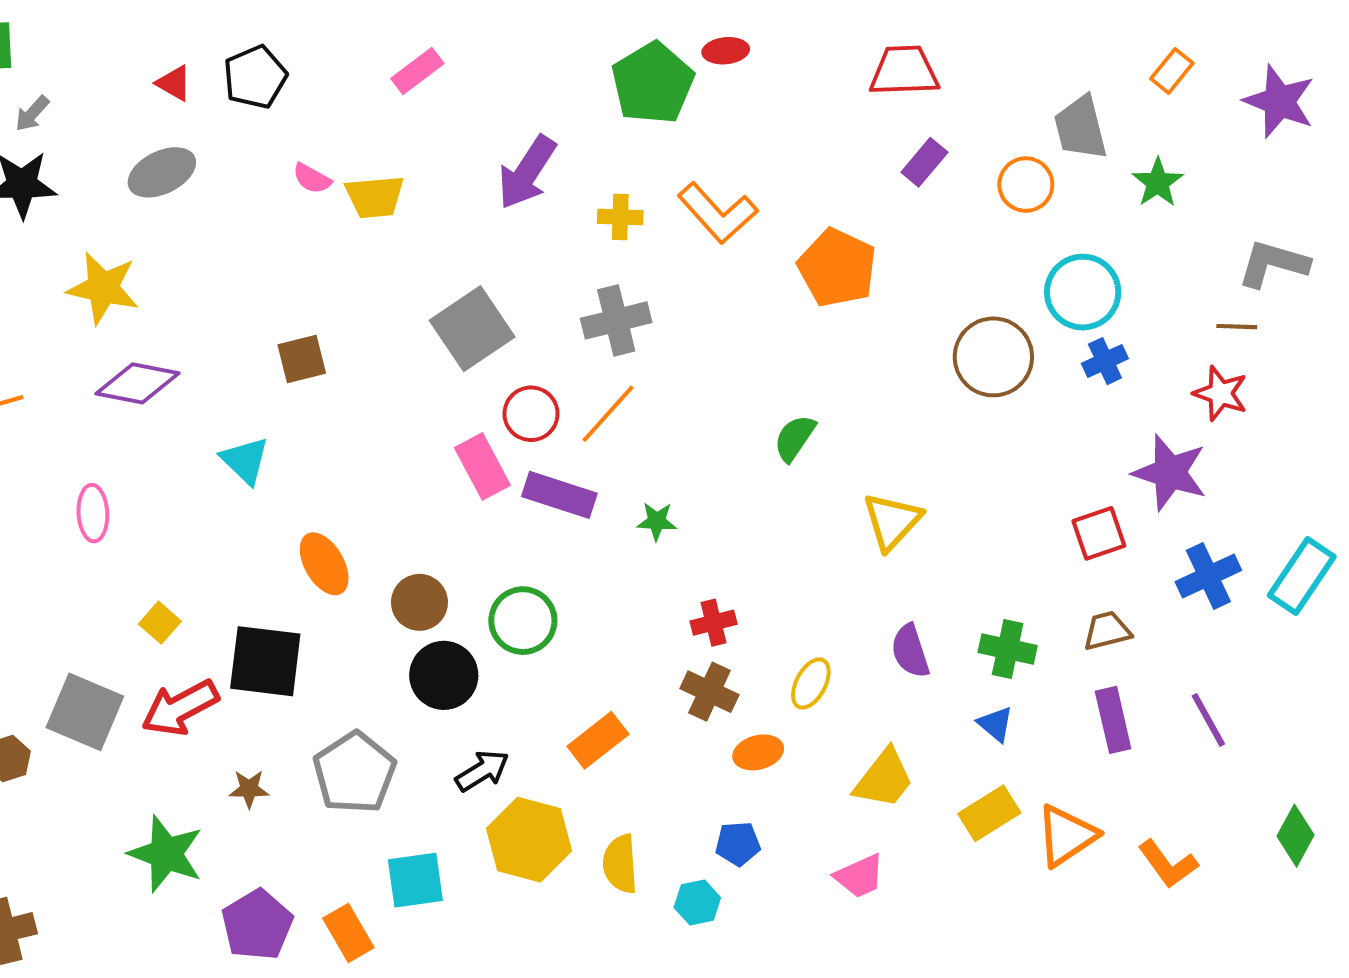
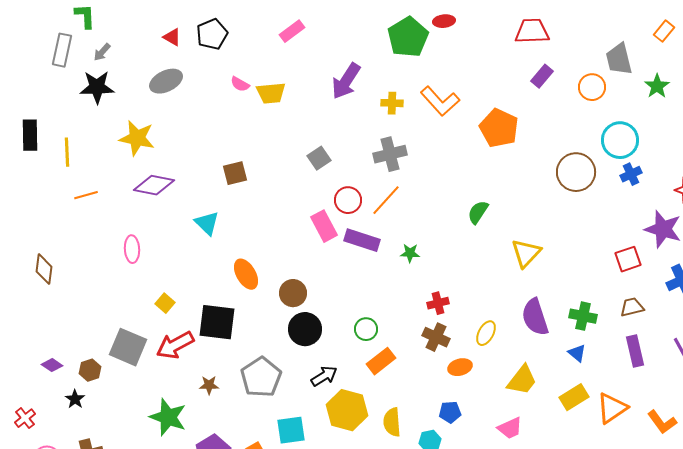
gray square: (472, 329) -> (319, 158), size x0.6
green circle: (523, 621) -> (366, 329), moved, size x0.7
purple semicircle: (910, 651) -> (535, 317), size x1.4

